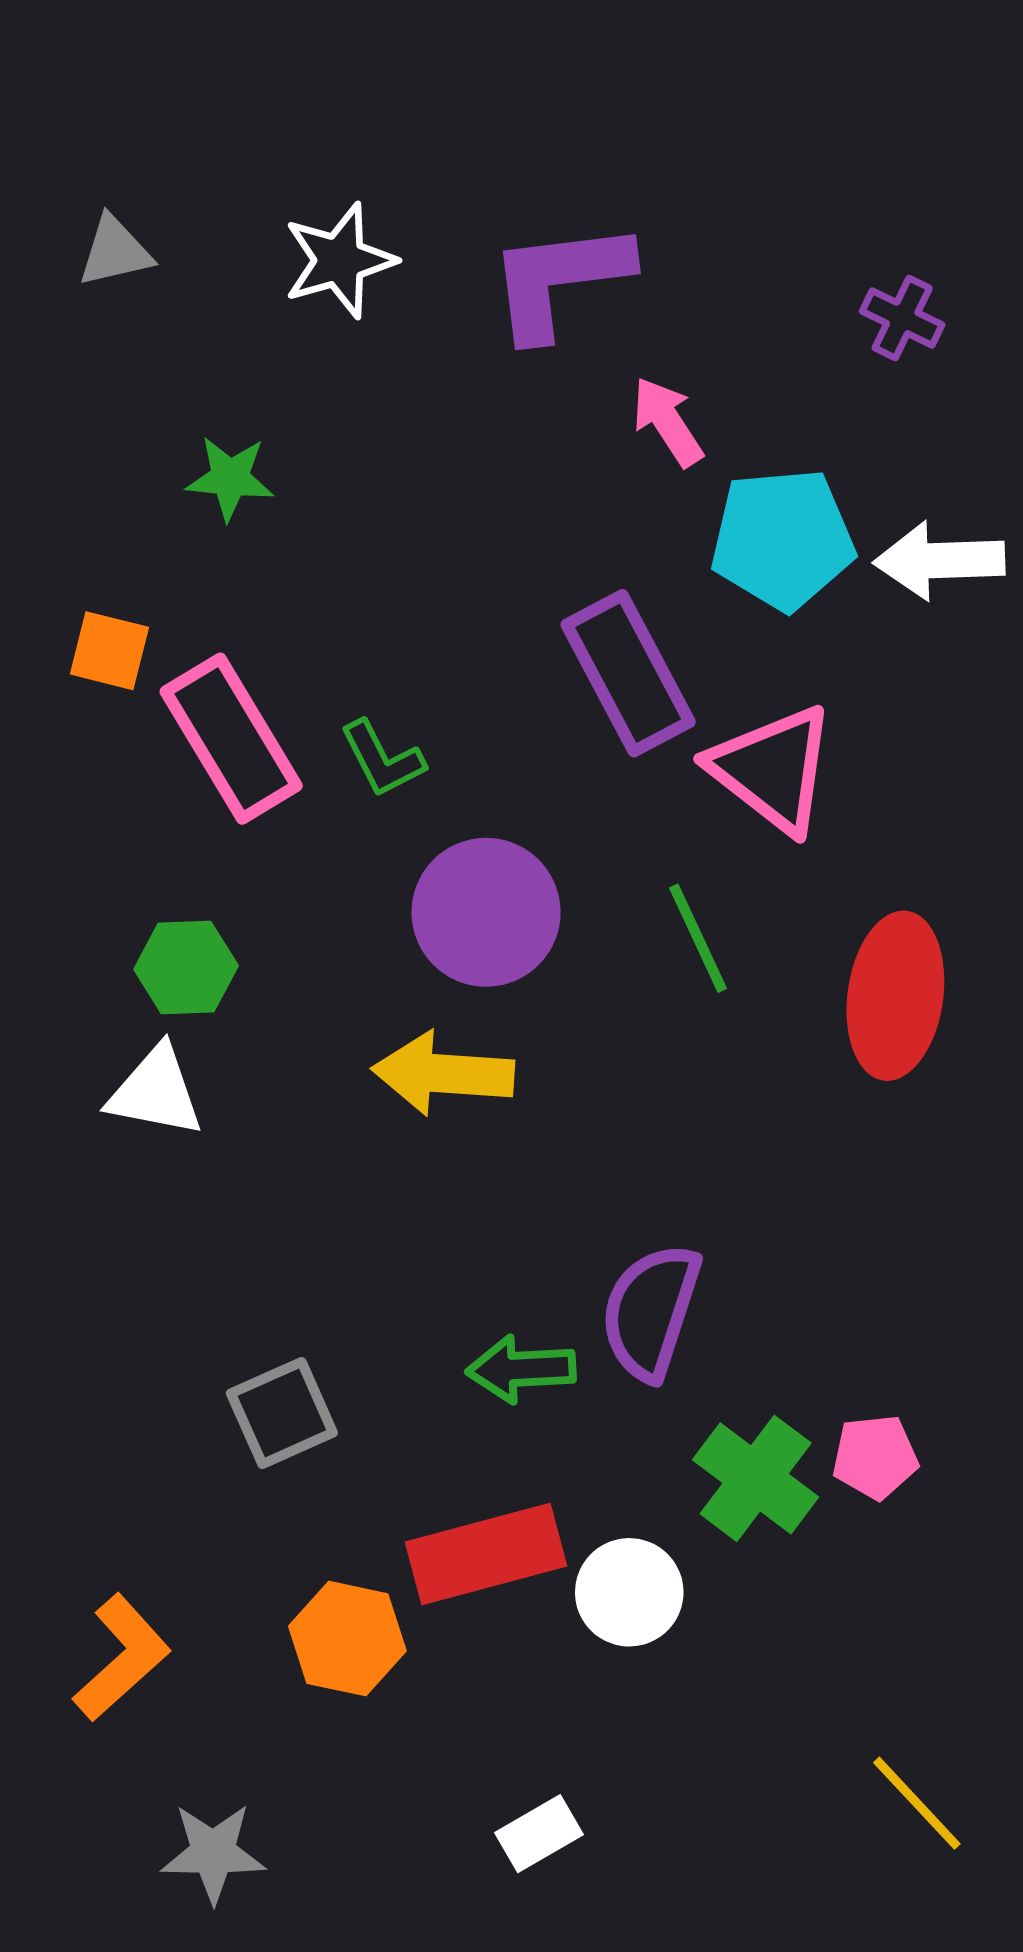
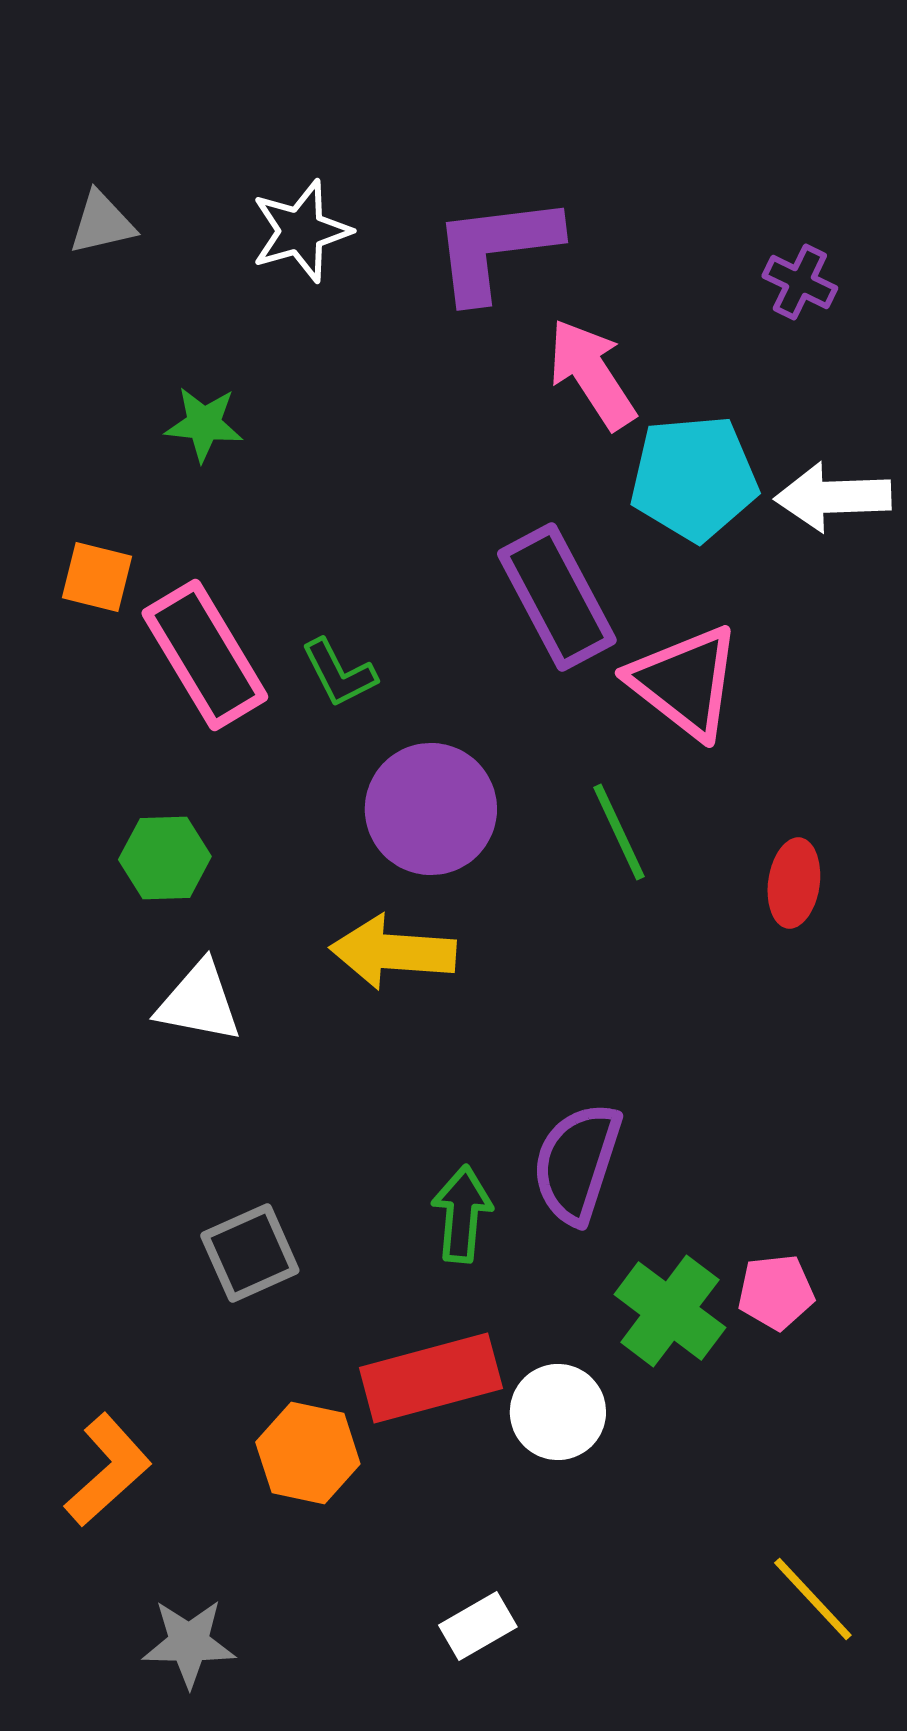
pink arrow: (668, 422) -> (592, 374), size x1.4
red ellipse: (895, 996) -> (794, 883), size x0.6
white triangle: (156, 1092) -> (199, 1002), moved
green arrow: (521, 1369) -> (462, 1214), turned 98

